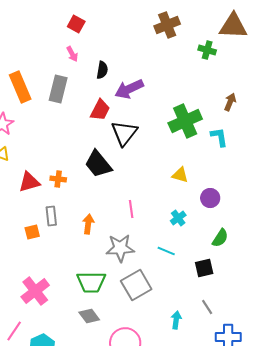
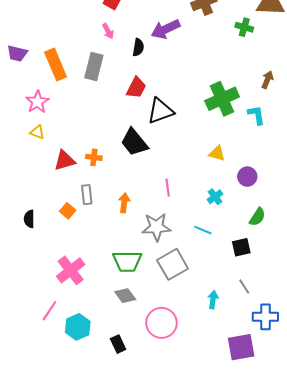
purple arrow: (129, 89) -> (166, 29), moved
black triangle: (124, 133) -> (160, 111), turned 32
orange square: (32, 232) -> (68, 211), turned -35

